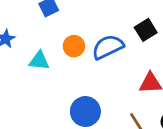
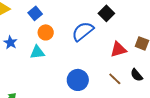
orange circle: (74, 46) -> (46, 32), moved

